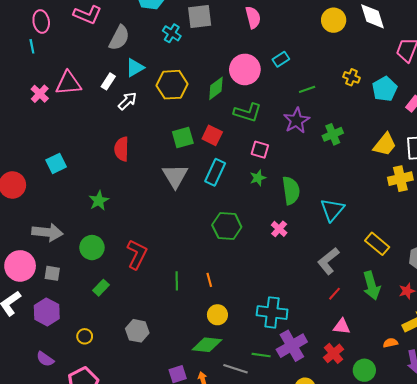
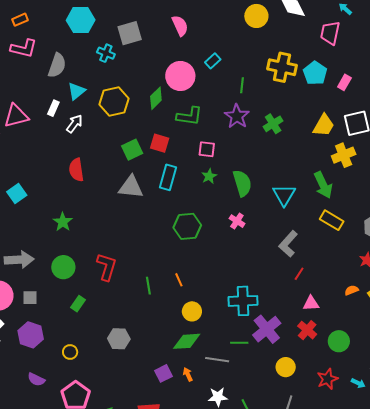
yellow cross: (352, 77) -> (282, 67), size x1.8
green line: (307, 89) -> (242, 85), turned -56
gray triangle: (175, 176) -> (131, 187), turned -44
green arrow: (371, 286) -> (323, 185), moved
orange semicircle: (390, 343) -> (352, 290), moved

